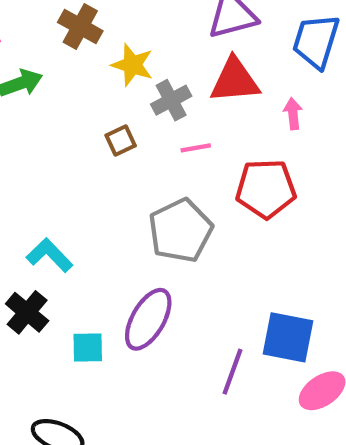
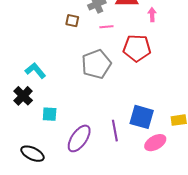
brown square: (121, 141) -> (72, 21), turned 32
purple ellipse: (148, 319) -> (79, 138), moved
purple line: (233, 372) -> (115, 131), turned -35

